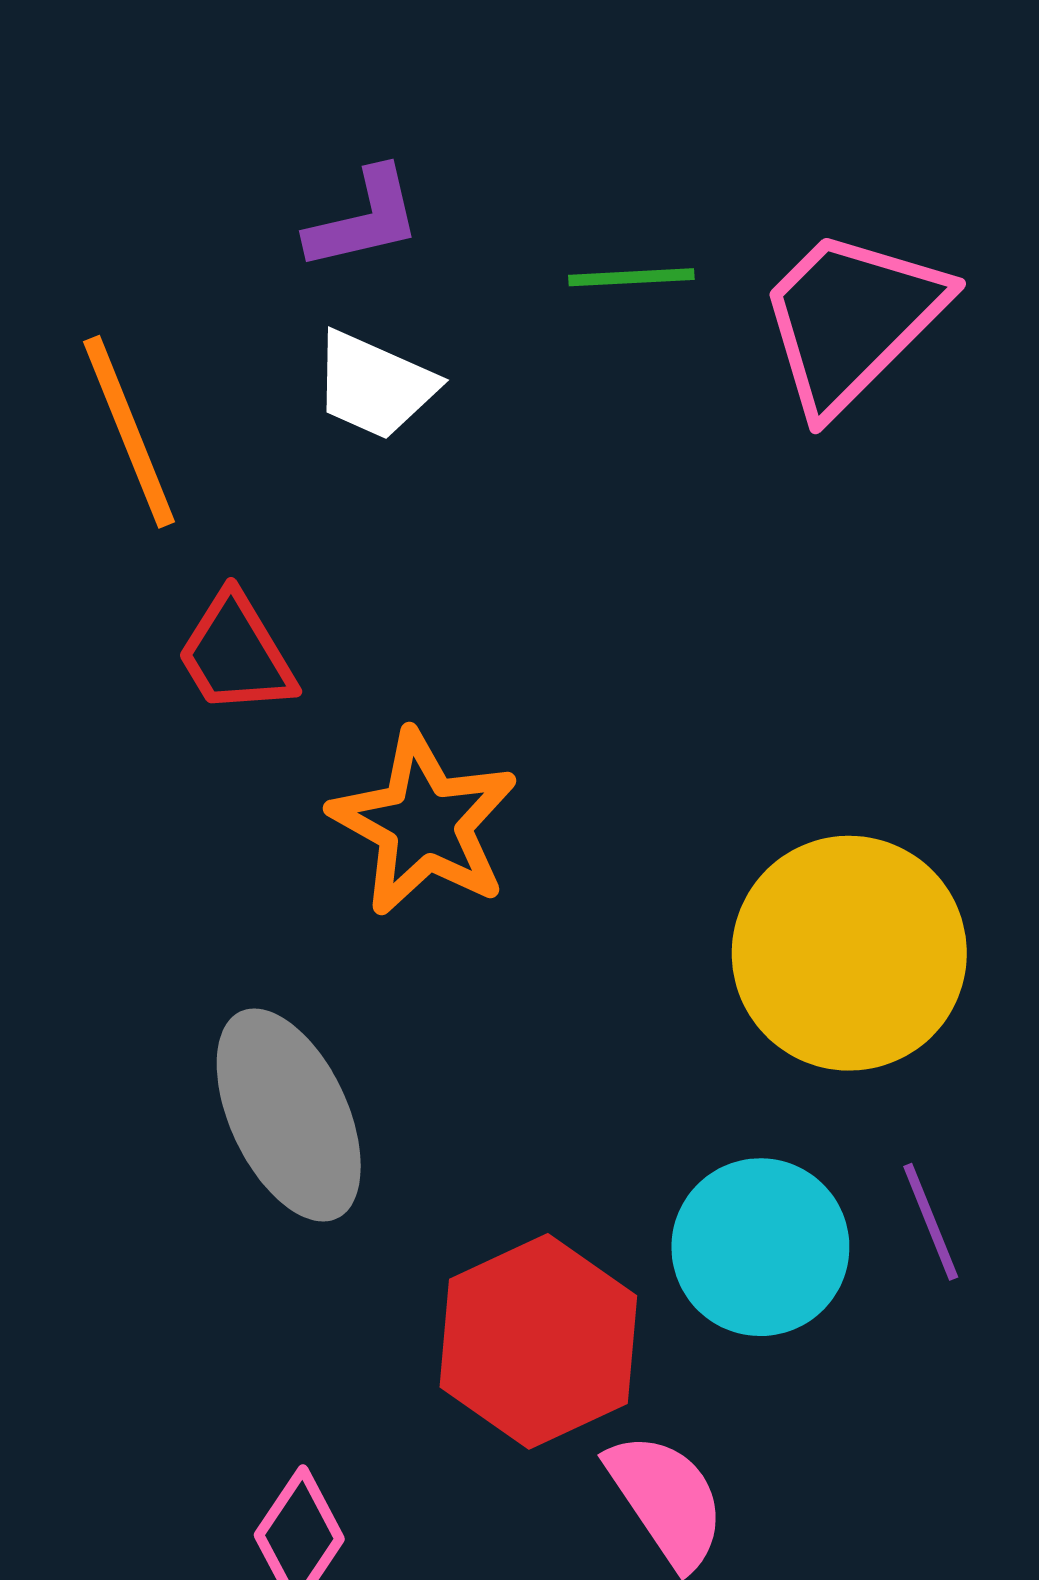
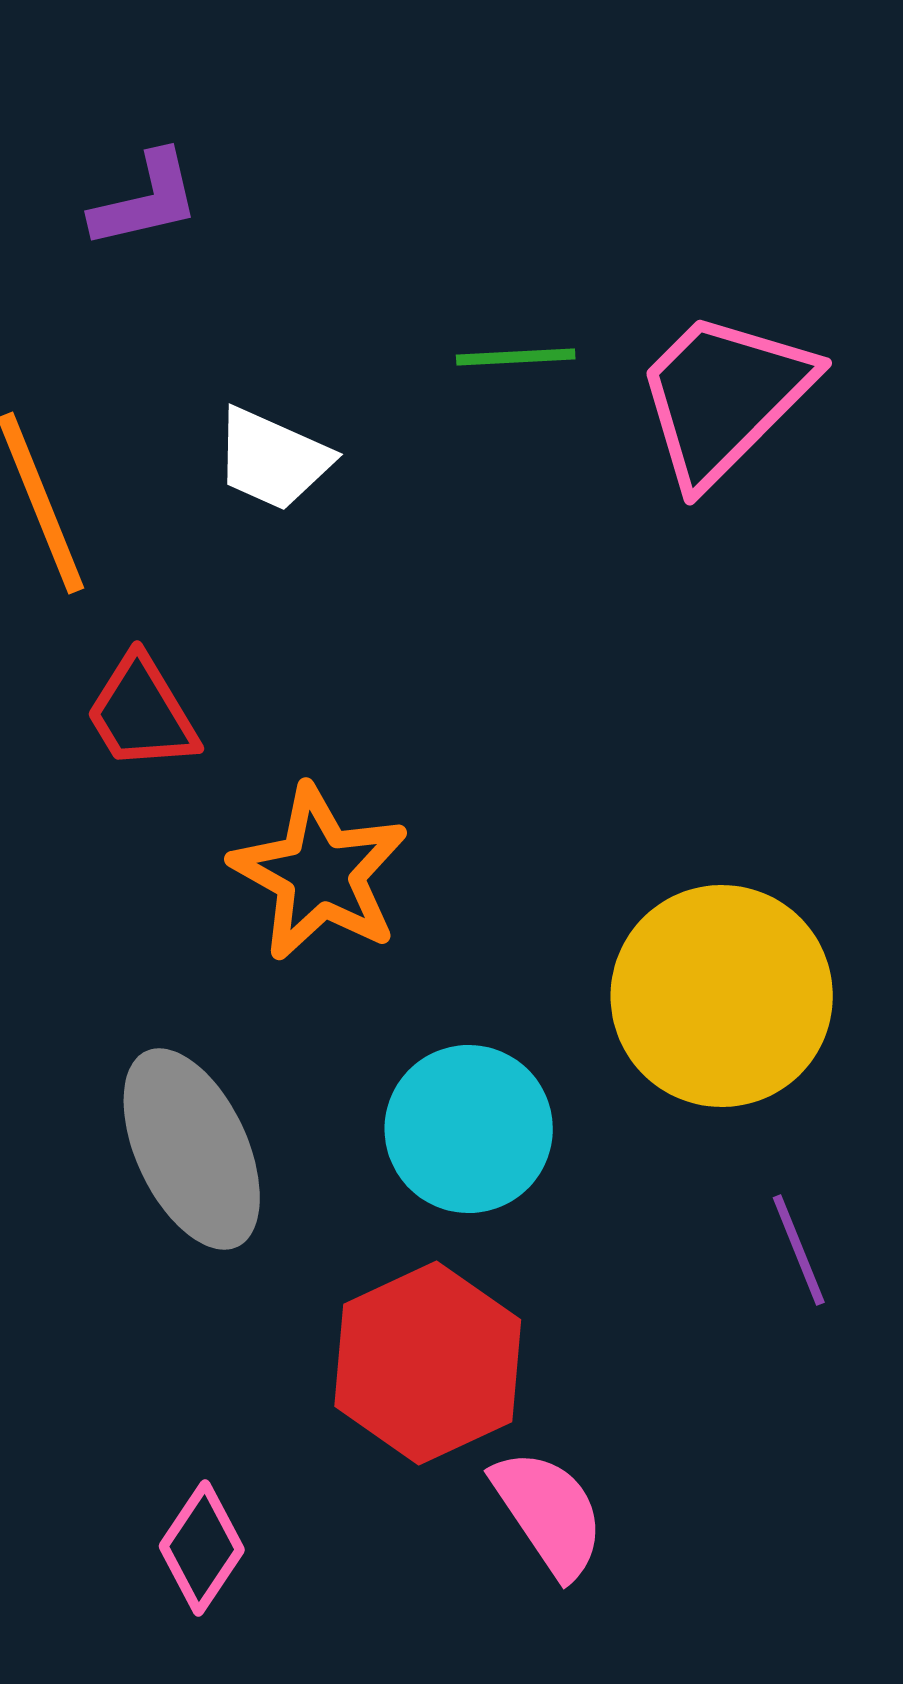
purple L-shape: (364, 219) -> (146, 200), moved
cyan circle: (760, 1247) -> (469, 1129), moved

